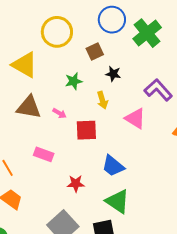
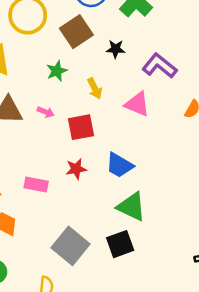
brown square: (95, 52) -> (76, 32), size x1.5
black star: (113, 74) -> (116, 49), moved
pink rectangle: (44, 154) -> (36, 184), moved
red star: (76, 184) -> (76, 169), moved

